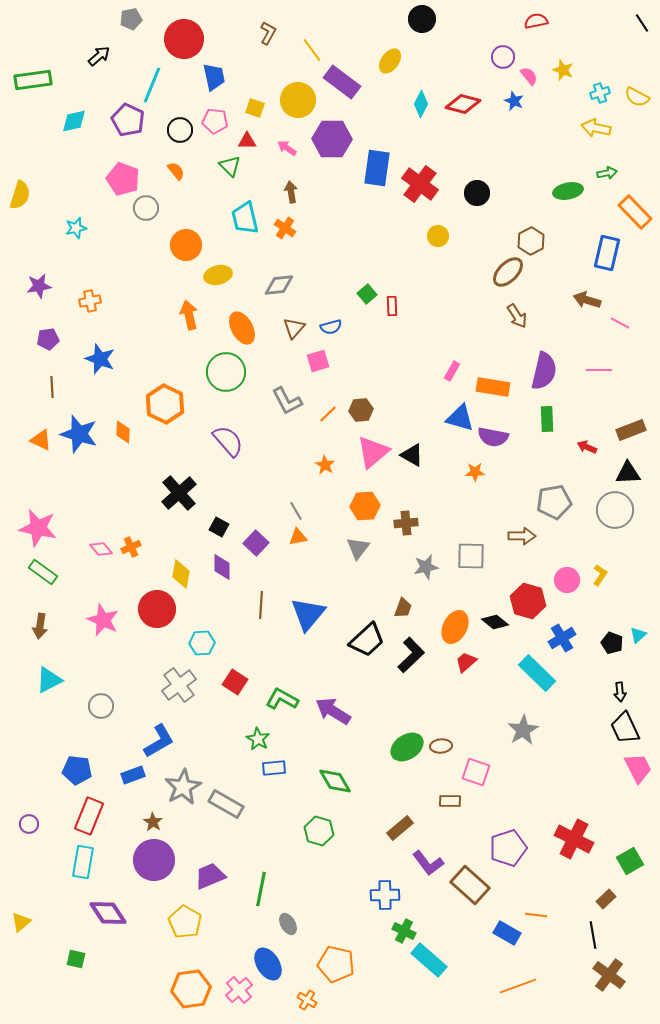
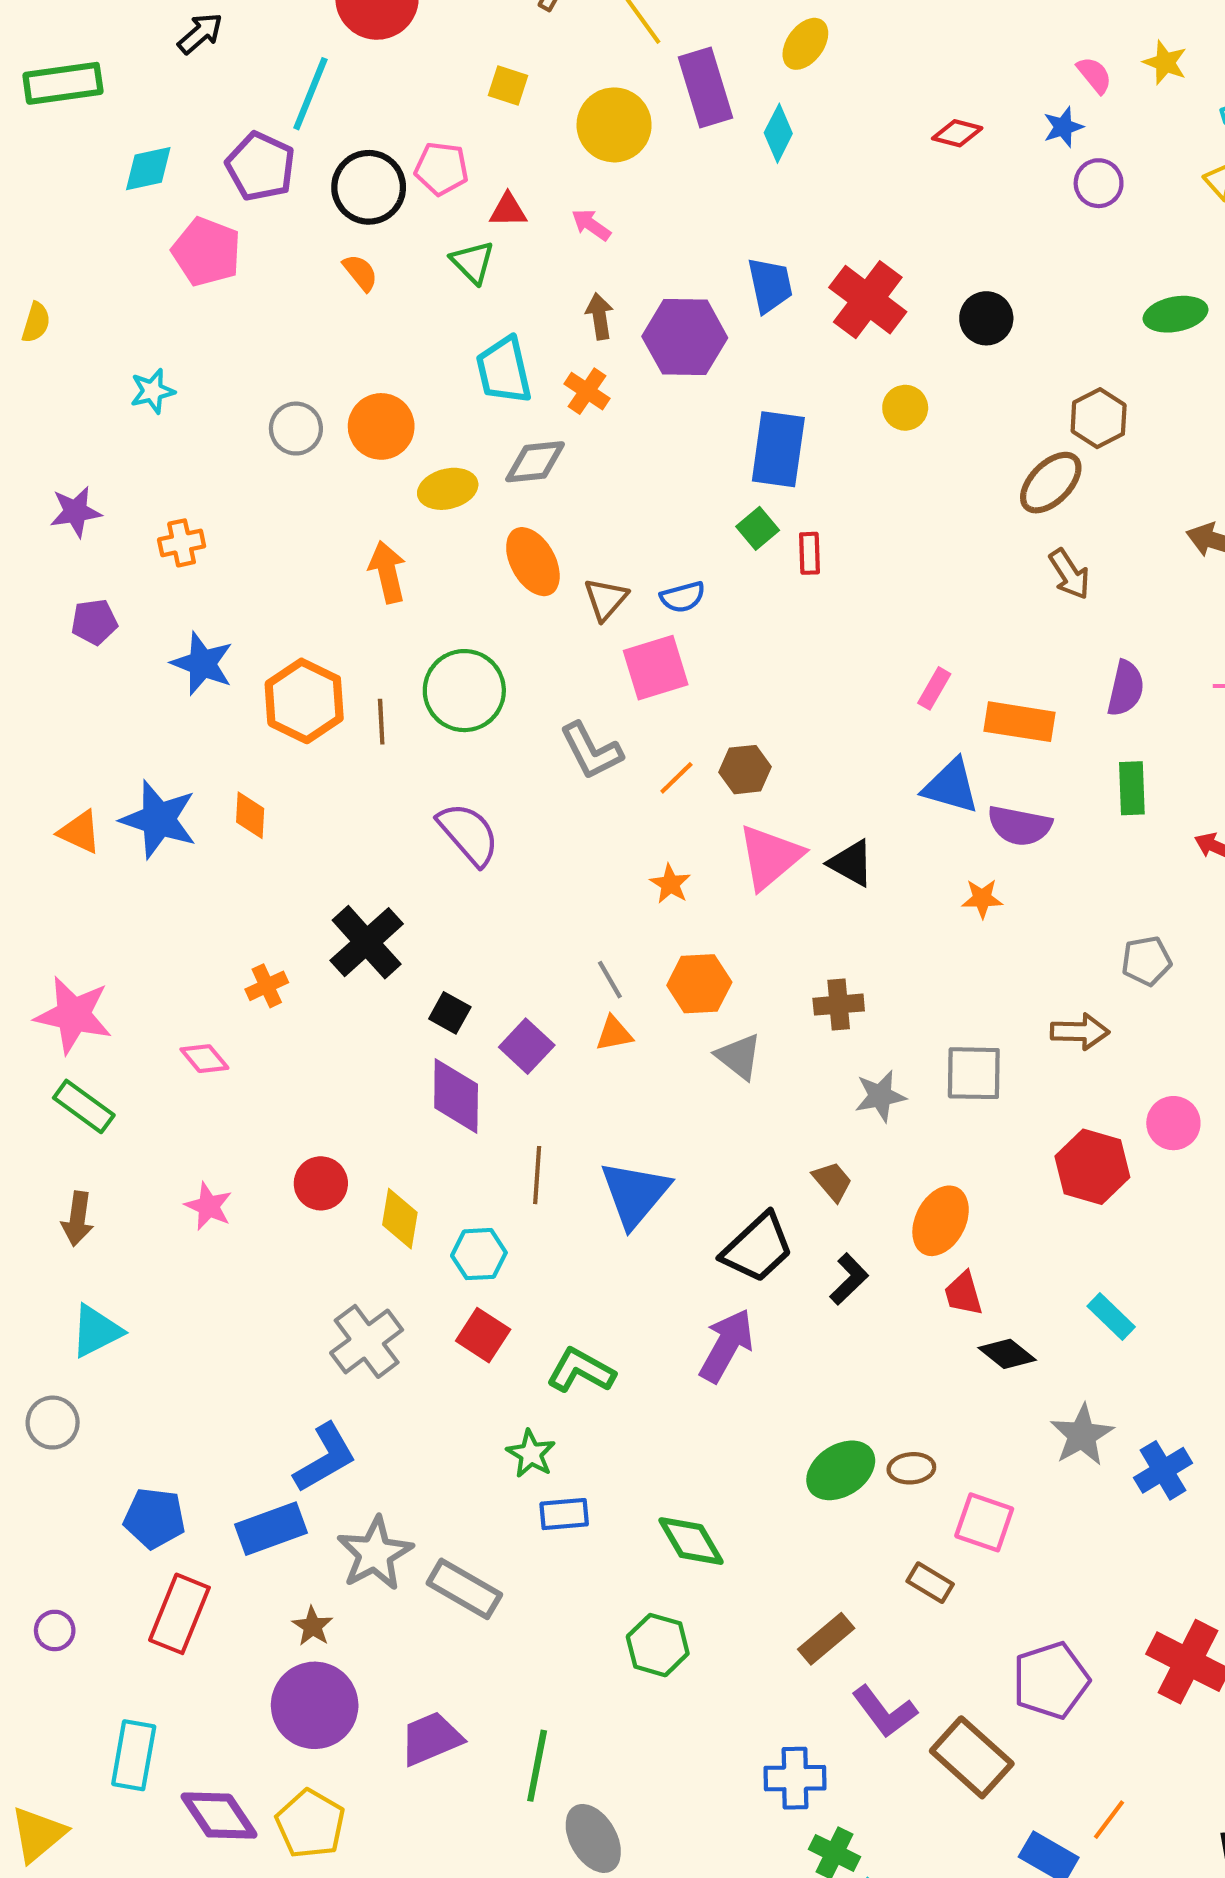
purple circle: (503, 57) -> (1099, 183), moved
blue trapezoid: (214, 77) -> (770, 285), moved
purple rectangle: (342, 82) -> (706, 87), turned 36
blue star: (514, 101) -> (1063, 127), turned 30
cyan diamond: (421, 104) -> (778, 133), moved
red diamond: (463, 104) -> (957, 133), size x0.7
yellow square: (255, 108) -> (508, 85), moved
black circle: (180, 130) -> (369, 187), size x1.4
purple hexagon: (332, 139) -> (685, 337), moved
blue rectangle: (377, 168) -> (778, 449), moved
pink pentagon: (123, 179) -> (206, 252), moved
yellow semicircle: (20, 195) -> (36, 322), size x0.7
gray circle: (146, 208) -> (296, 429), moved
gray diamond: (279, 285) -> (535, 462), moved
orange ellipse: (242, 328) -> (533, 562), moved
pink square: (318, 361) -> (656, 668), size x1.4
purple semicircle: (544, 371) -> (1126, 688), size x0.7
brown line: (52, 387) -> (381, 722), moved
orange hexagon: (165, 404) -> (304, 701), moved
gray pentagon: (554, 502) -> (1146, 961), size x0.7
orange hexagon: (365, 506) -> (699, 984), moved
orange cross: (131, 547) -> (267, 986), moved
gray triangle: (358, 548) -> (739, 1057), turned -30
purple diamond: (222, 567) -> (456, 1096), size x1.4
yellow diamond: (181, 574) -> (400, 1219), moved
brown trapezoid: (403, 608) -> (832, 1181), turned -60
red circle: (157, 609) -> (321, 1183), size x0.7
pink star: (103, 620) -> (209, 1206), size x0.7
black diamond: (495, 622) -> (1007, 1354), moved
blue cross: (562, 638) -> (1163, 1470), moved
cyan hexagon: (202, 643) -> (479, 1254), moved
black L-shape: (411, 655) -> (849, 1279), size x0.7
red trapezoid: (466, 662) -> (963, 1294), turned -65
cyan rectangle: (537, 673) -> (1111, 1316), size x0.6
gray circle: (101, 706) -> (53, 1423), moved
purple arrow: (333, 711) -> (726, 1346), moved, turned 87
blue rectangle: (133, 775) -> (271, 1529), size x1.4
brown rectangle: (450, 801) -> (930, 1583), turned 30
cyan rectangle: (83, 862) -> (134, 1755), moved
orange line: (536, 915) -> (1109, 1820), turned -60
yellow triangle: (21, 922) -> (38, 1834), size x1.4
yellow pentagon: (185, 922) -> (310, 1824), moved
gray ellipse: (288, 924) -> (593, 1838), size x1.5

